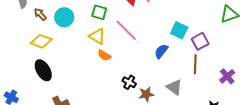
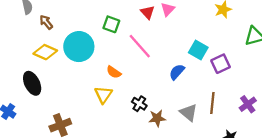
cyan circle: (64, 17) -> (79, 47), moved, size x1.4
yellow triangle: (97, 36) -> (103, 95), moved, turned 30
brown line: (195, 64) -> (212, 103), moved
black ellipse: (43, 70) -> (32, 83), moved

